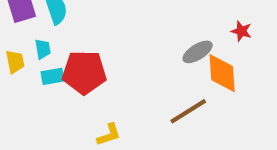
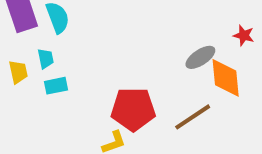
red pentagon: (84, 72) -> (133, 109), moved

